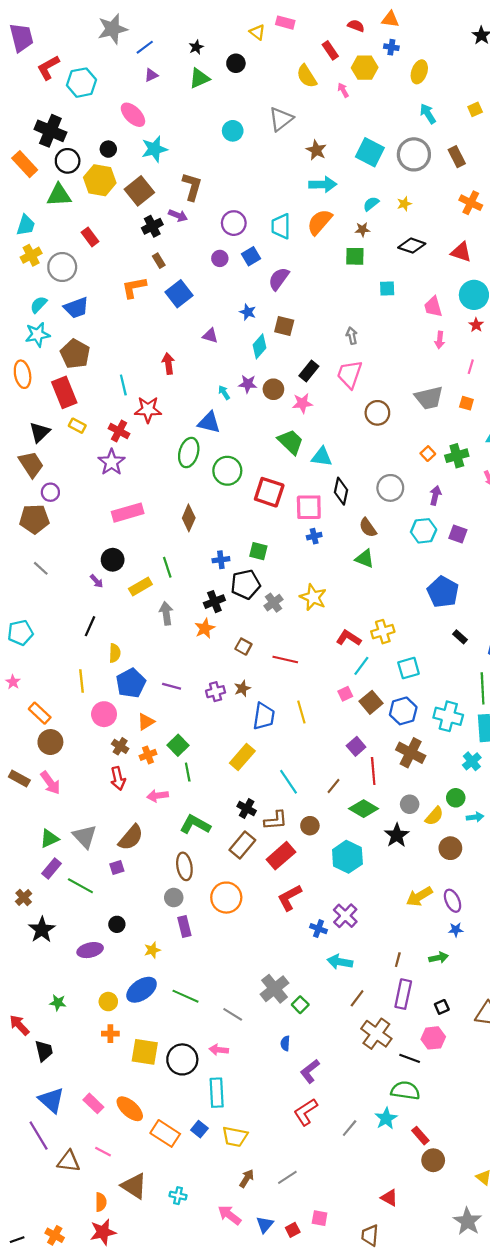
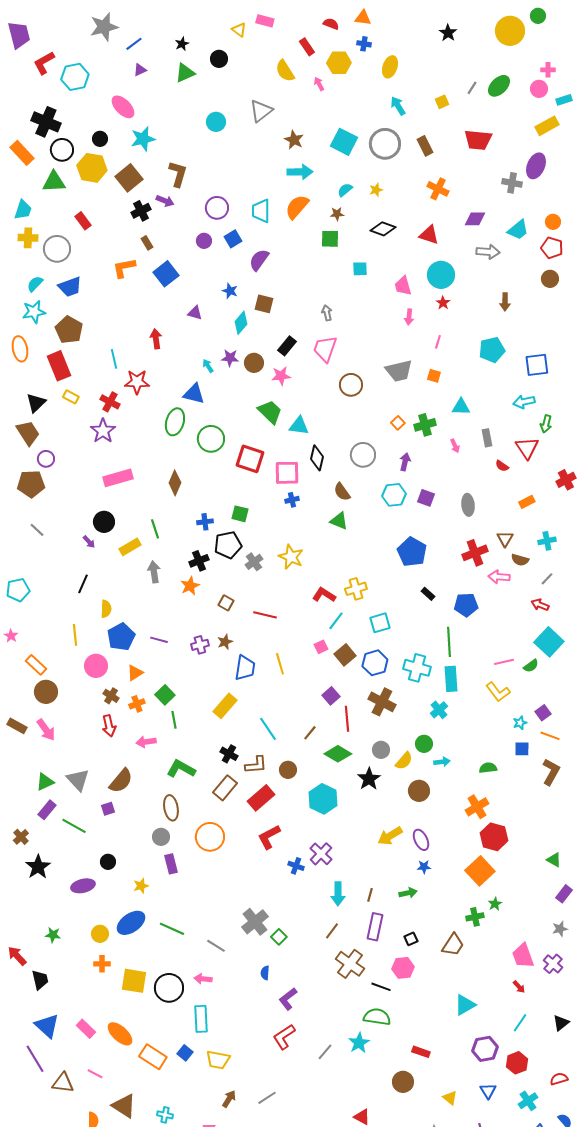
yellow cross: (31, 255) -> (28, 238), turned 30
cyan arrow: (340, 962) -> (338, 894), moved, turned -100
red rectangle: (420, 1136) -> (421, 1052), moved, turned -30

